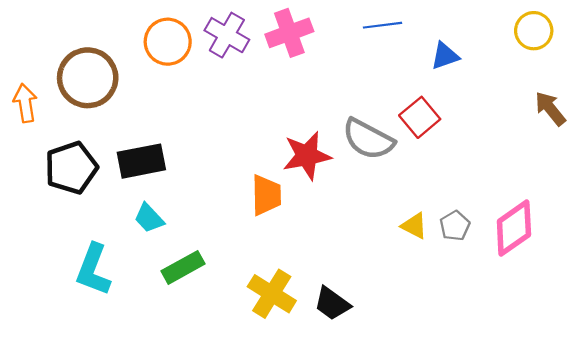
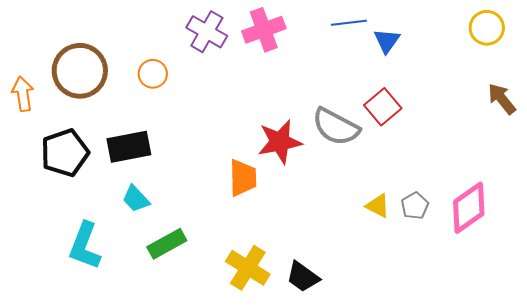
orange circle: (168, 42) -> (153, 74), moved, size x0.7
blue triangle: (445, 56) -> (387, 41), moved, turned -36

